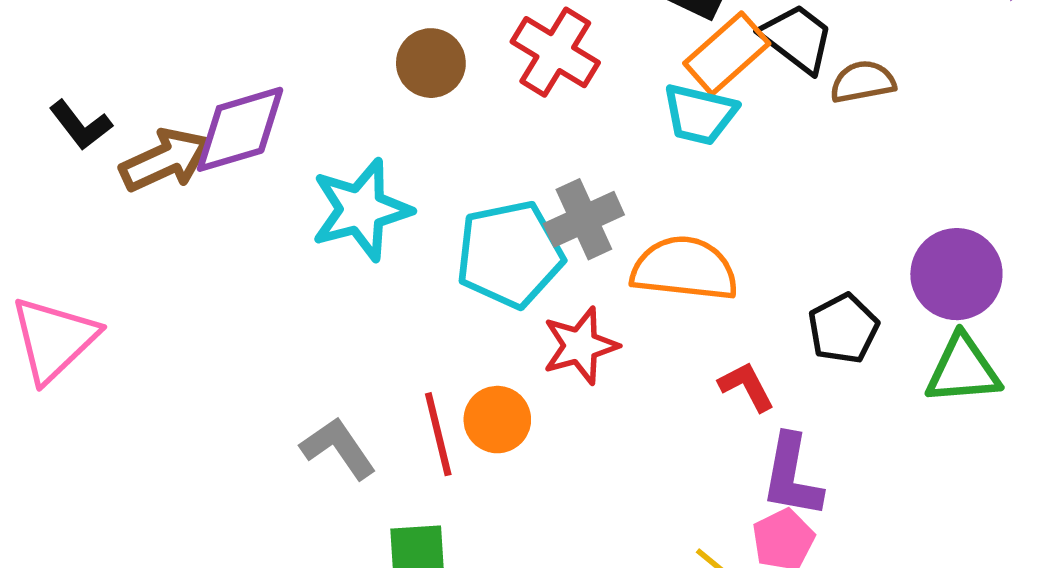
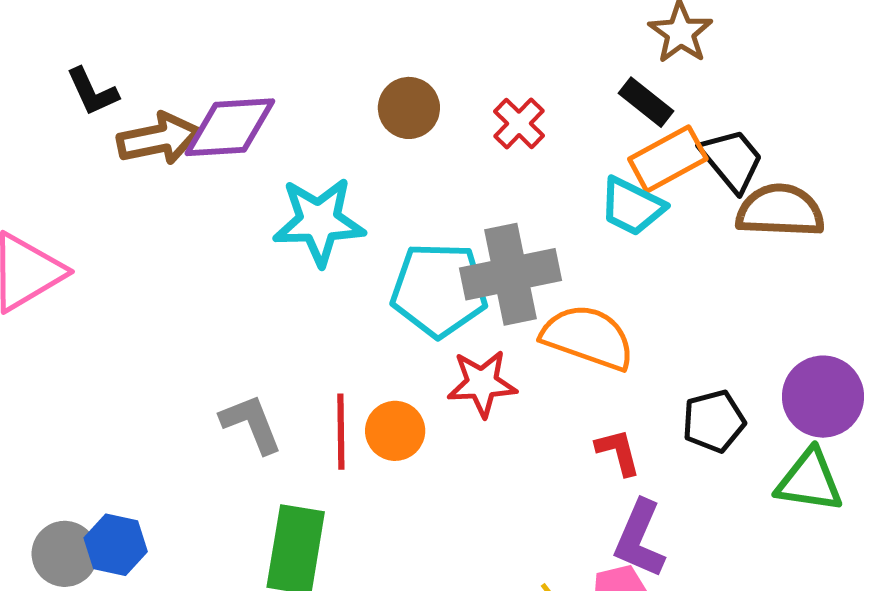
red cross: (555, 52) -> (519, 123), size x0.7
brown semicircle: (863, 82) -> (780, 211), size x1.5
gray cross: (584, 219) -> (510, 274), size x1.4

